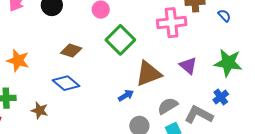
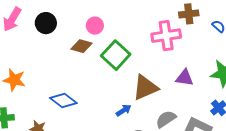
brown diamond: (71, 51) -> (81, 46), moved
purple triangle: (188, 66) -> (185, 78), turned -30

